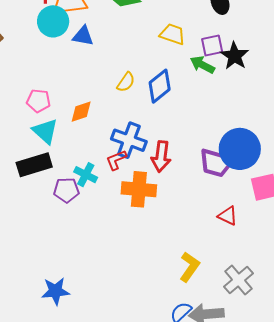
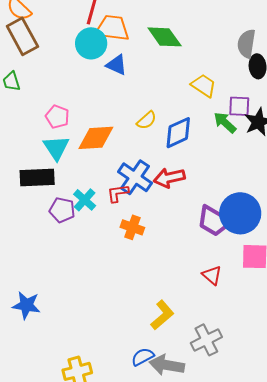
orange diamond: (81, 112) -> (96, 138), size x1.5
red arrow: (161, 156) -> (169, 178), moved, turned 56
orange cross: (139, 189) -> (132, 227), size x0.7

